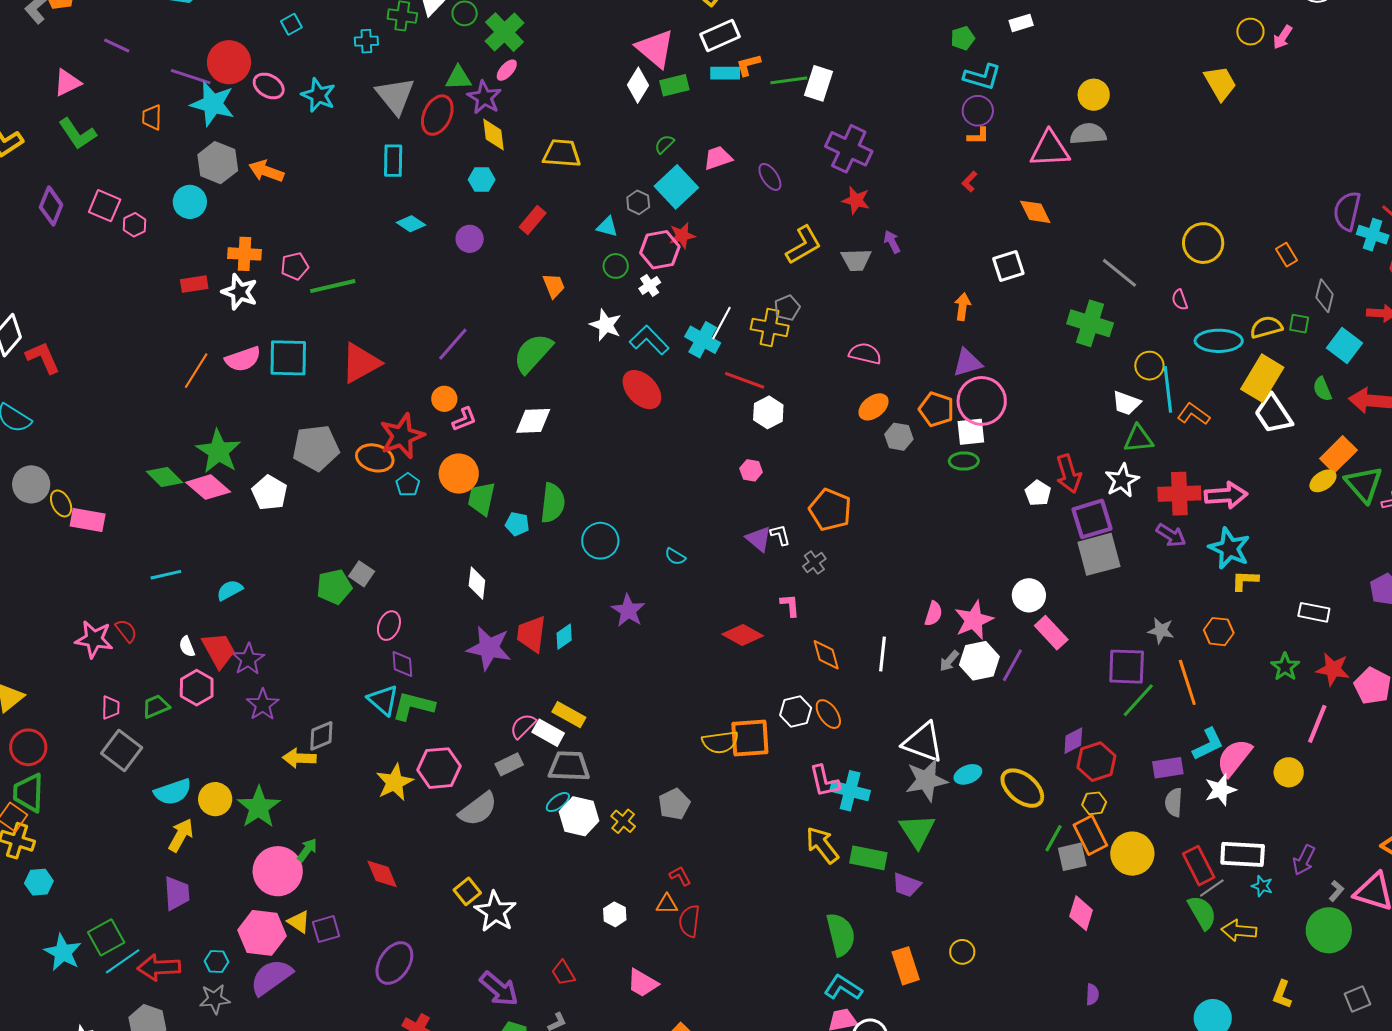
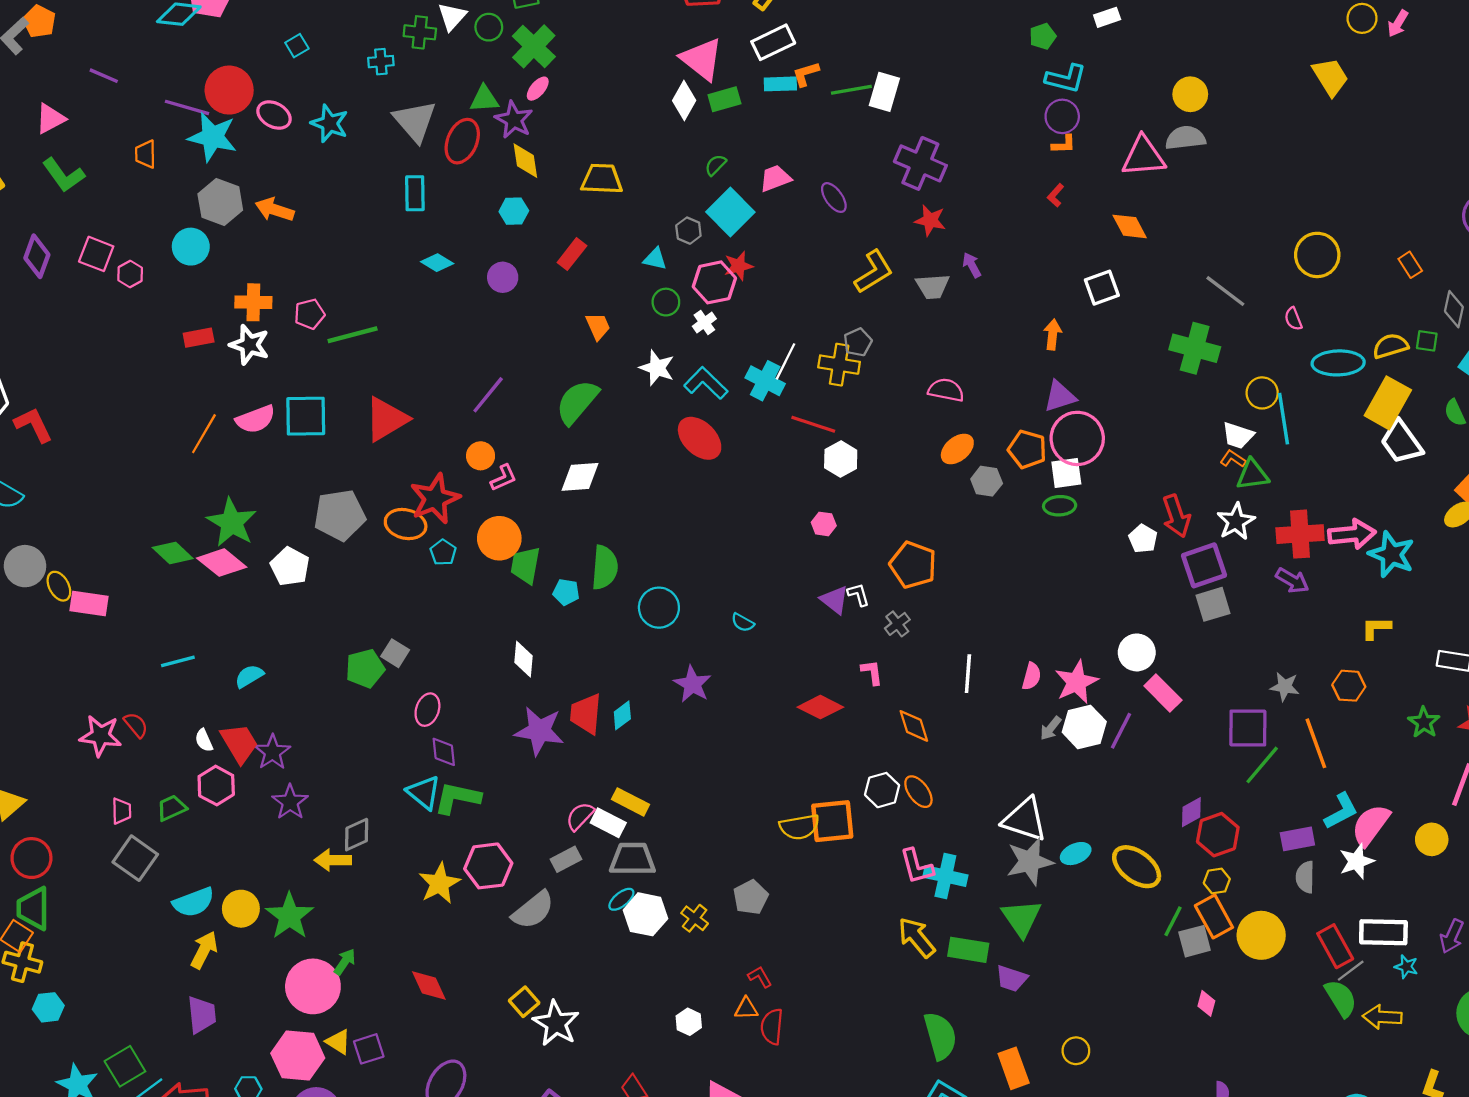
orange L-shape: (1194, 414) -> (1233, 459), moved, size x0.7
cyan star: (1229, 548) -> (1391, 554), moved
gray square: (1099, 554) -> (1213, 604), size x0.7
white line: (883, 654) -> (968, 674), moved
pink diamond: (1081, 913) -> (1206, 1003), size x0.7

